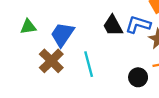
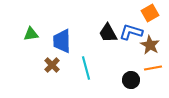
blue trapezoid: (62, 34) -> (62, 41), turned -35
brown cross: (51, 61) -> (52, 65), size x0.7

